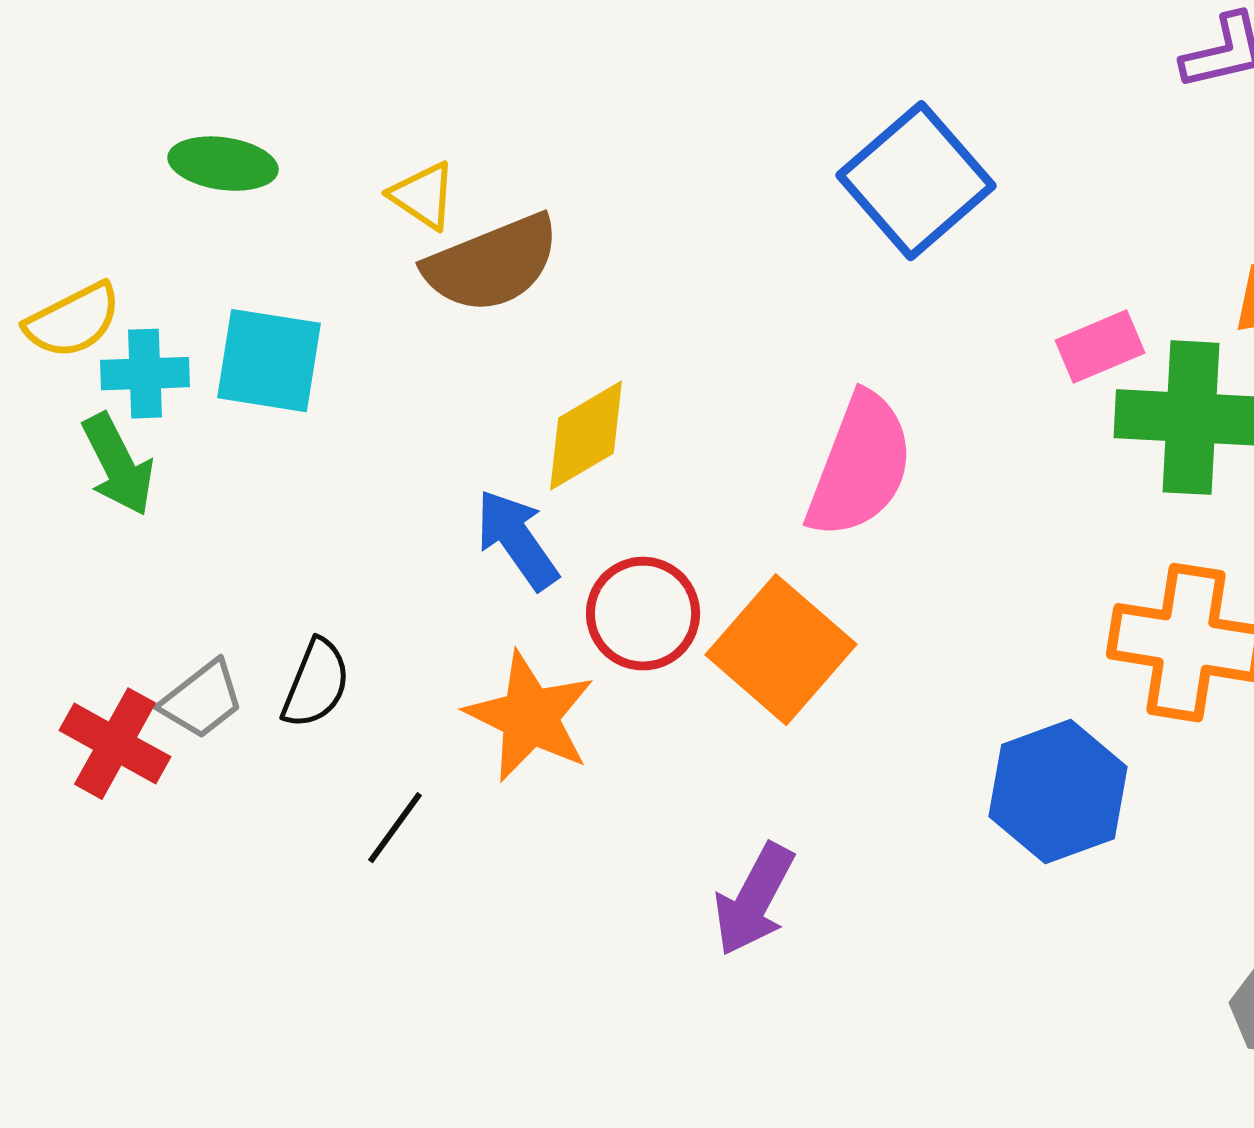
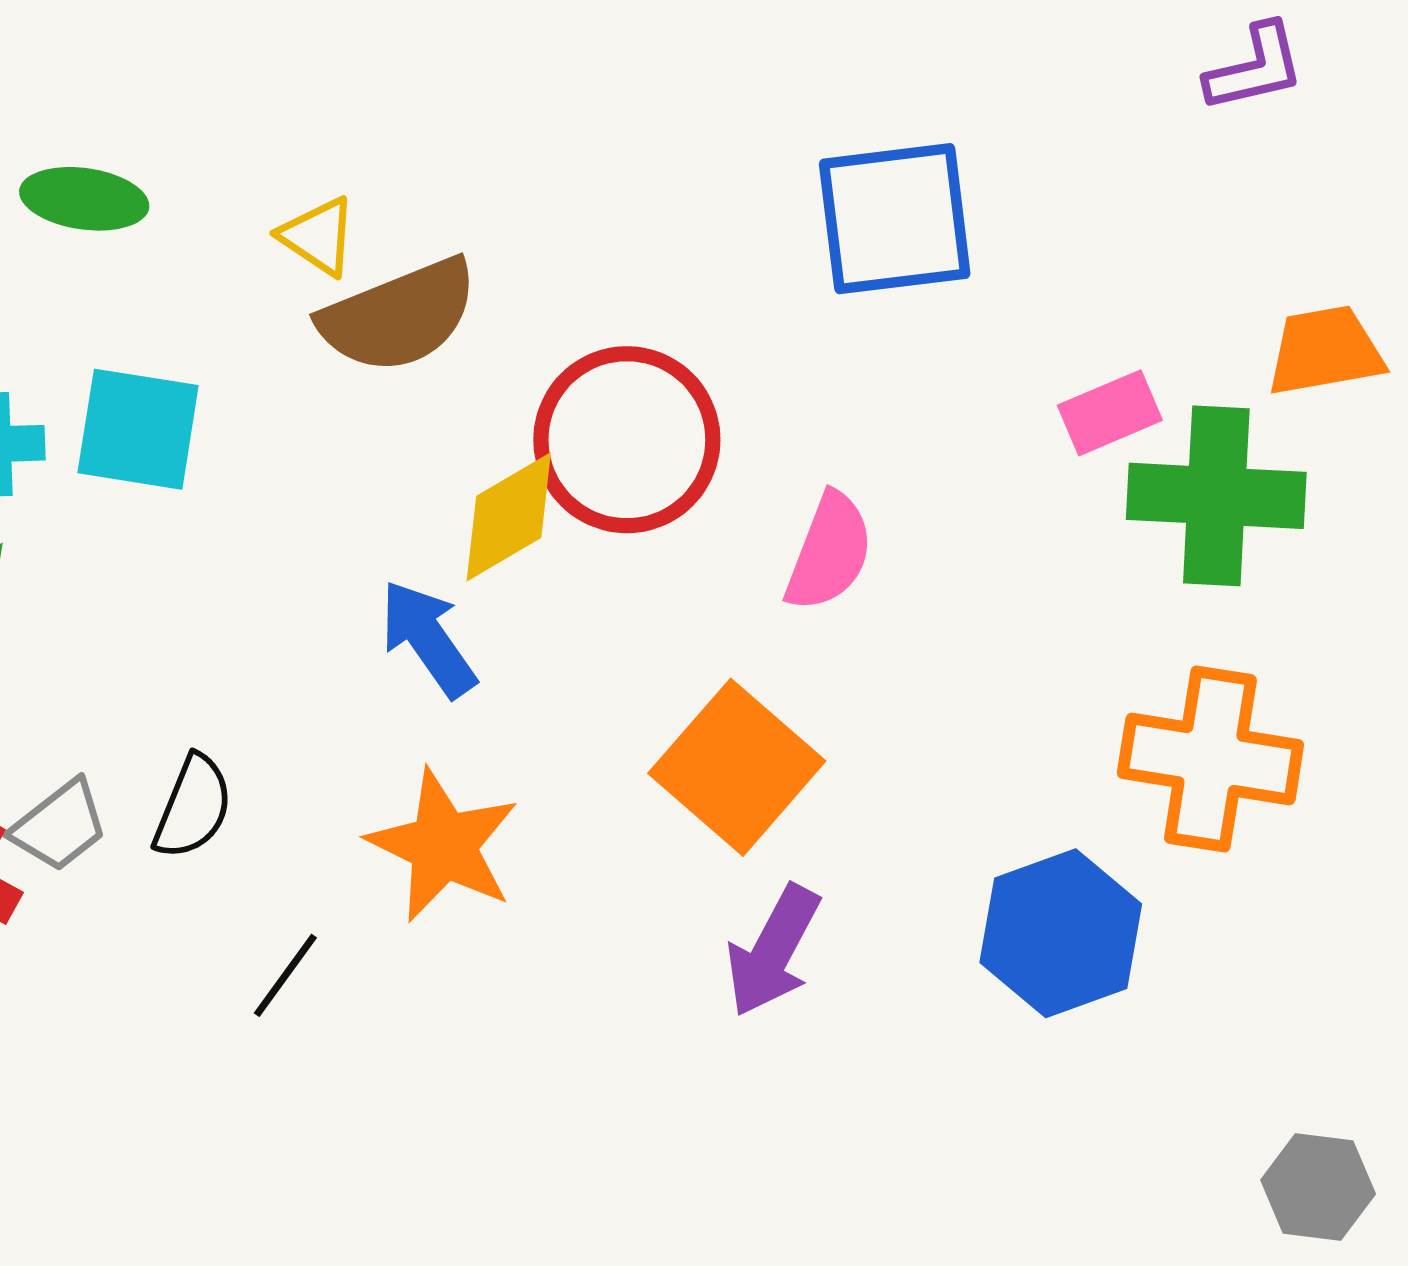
blue square: (916, 181) -> (895, 219), turned 34
pink semicircle: (860, 466) -> (829, 552), size x0.7
red circle: (643, 614) -> (627, 440), moved, size x1.4
purple arrow: (754, 900) -> (773, 951), moved

